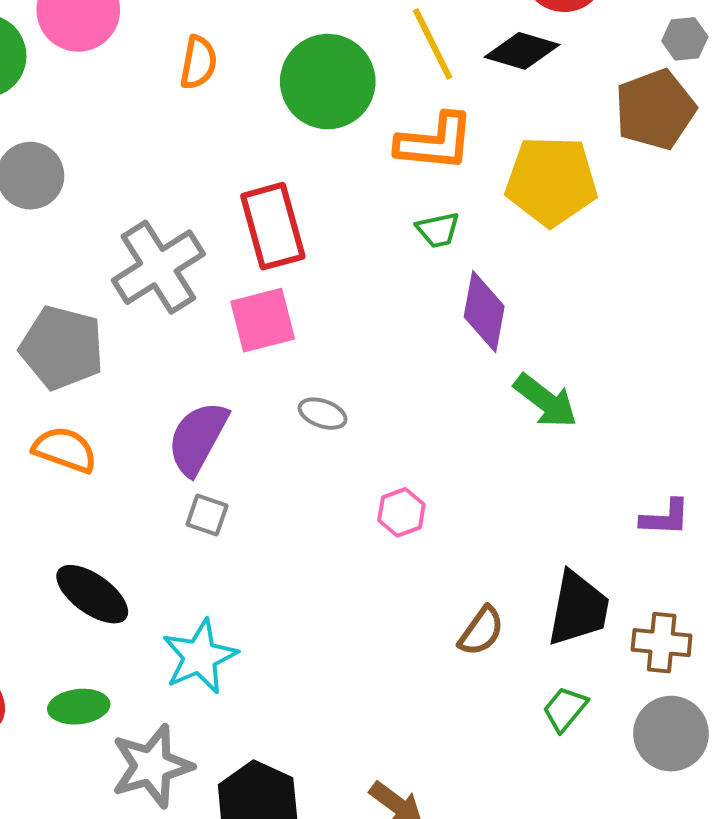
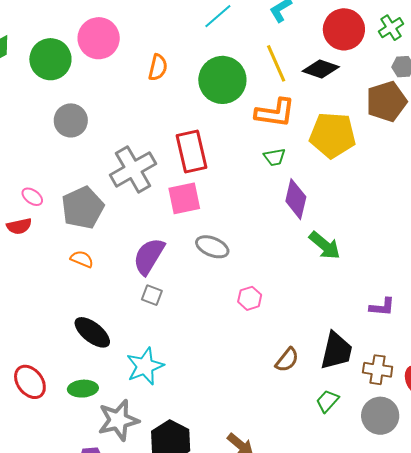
gray pentagon: (62, 348) -> (83, 208), turned 30
gray ellipse: (323, 414) -> (212, 247), size x1.4
orange semicircle: (65, 450) -> (82, 259), size x0.7

